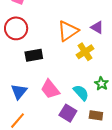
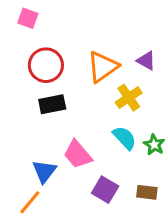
red circle: (16, 28) -> (46, 65), moved
blue triangle: (19, 92) -> (44, 171), moved
cyan semicircle: (81, 93) -> (125, 138), moved

